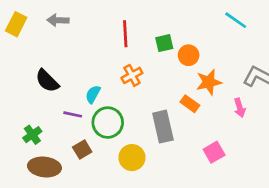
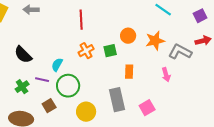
green square: (164, 43) -> (110, 51), moved
orange star: (209, 82) -> (155, 41), moved
orange rectangle: (190, 104) -> (129, 72), turned 56
gray rectangle: (163, 127) -> (117, 100), moved
green cross: (32, 135) -> (22, 87), moved

